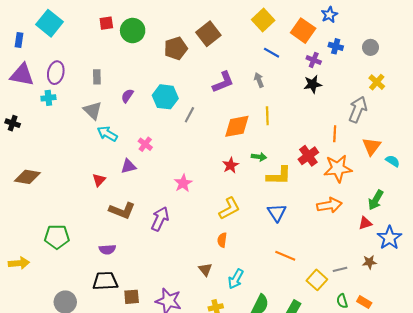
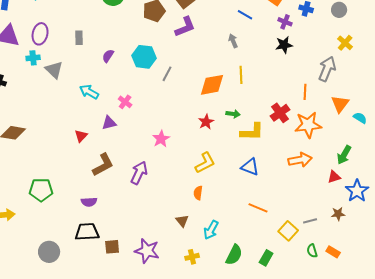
purple L-shape: (223, 82) -> (185, 27), moved
gray triangle: (93, 111) -> (54, 70), moved
brown L-shape: (122, 211) -> (103, 165), turned -50
blue triangle: (277, 213) -> (250, 167), turned -36

